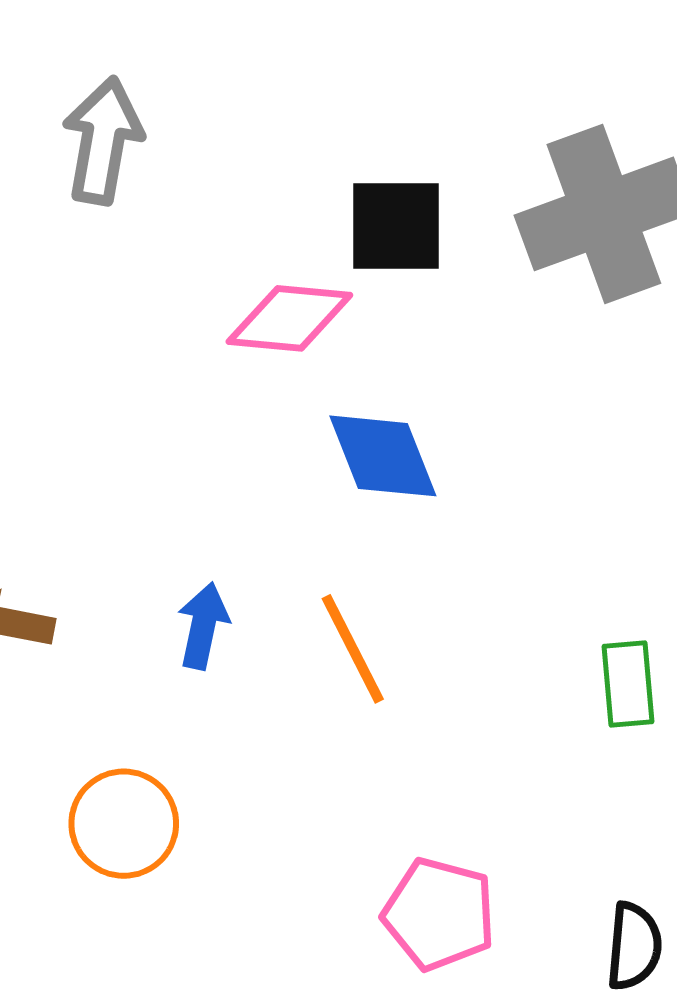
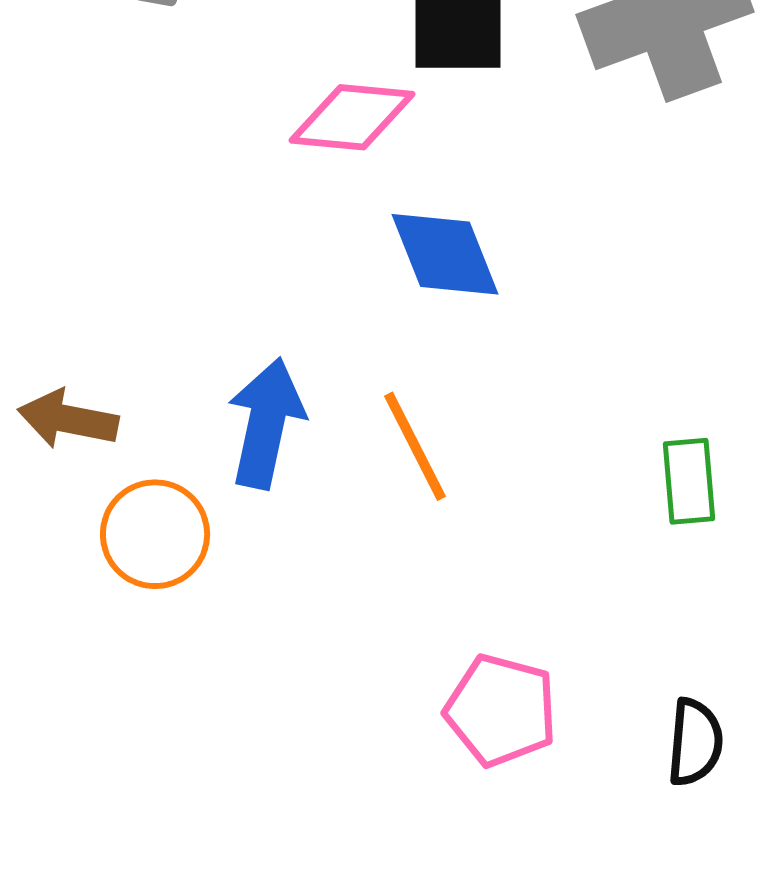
blue arrow: (203, 626) -> (266, 423), size x1.5
orange circle: (124, 824) -> (155, 534), moved

